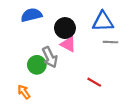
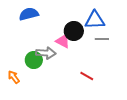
black circle: (65, 28) -> (74, 31), moved
gray arrow: (50, 57) -> (46, 53), turned -60
orange arrow: (24, 92) -> (14, 77), moved

